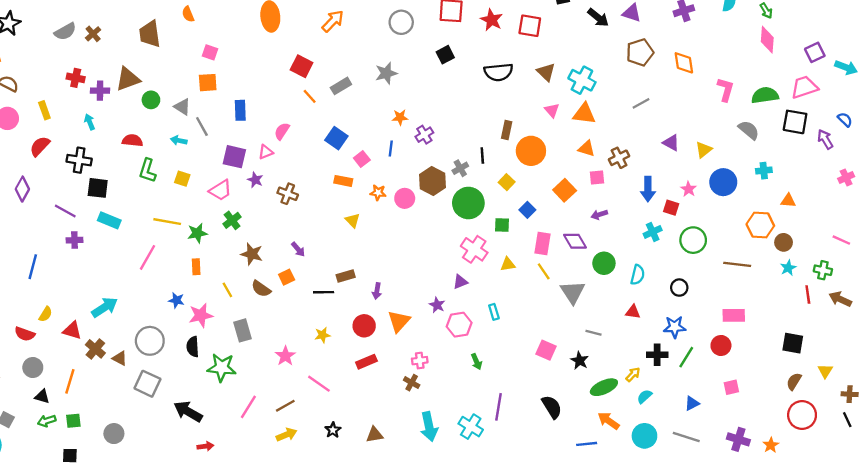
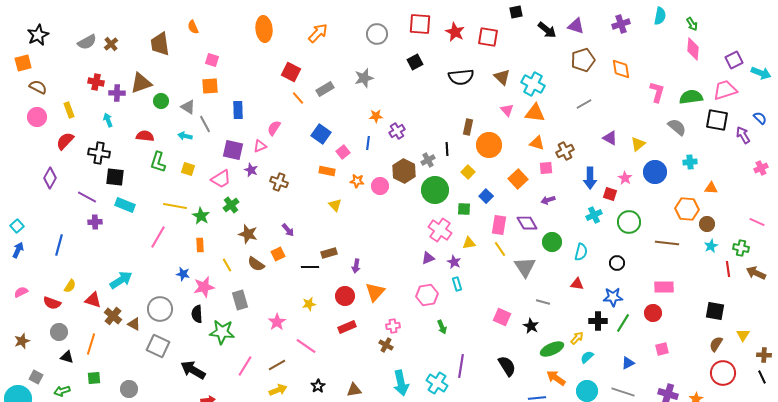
green star: (197, 233) -> (201, 216), turned -30
purple star: (437, 305) -> (454, 262), moved
green arrow: (47, 421) -> (62, 391), moved

